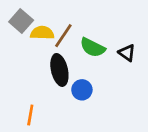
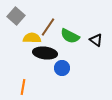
yellow semicircle: (42, 33) -> (32, 38), moved
black ellipse: (59, 70) -> (45, 53), turned -70

